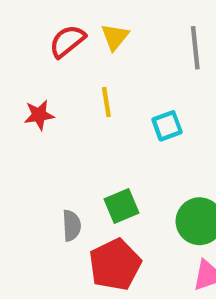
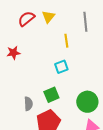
yellow line: (106, 102) -> (66, 41), moved
cyan square: (167, 126) -> (61, 67), moved

